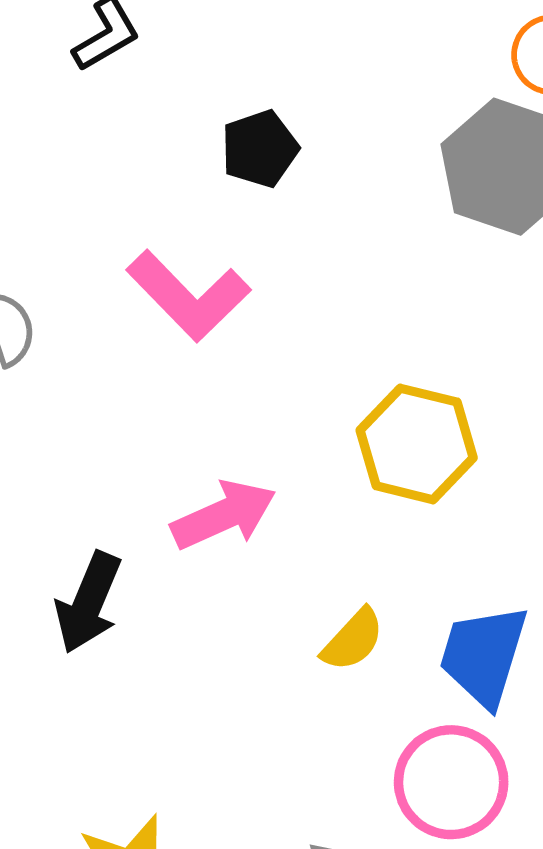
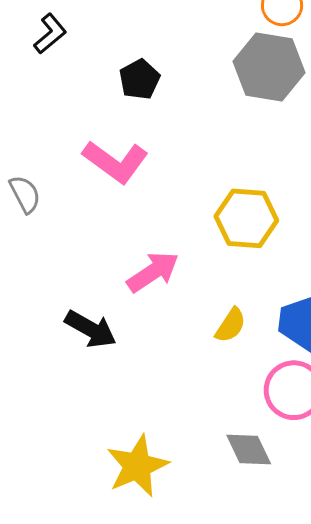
black arrow: (88, 603) -> (91, 329), turned -74

